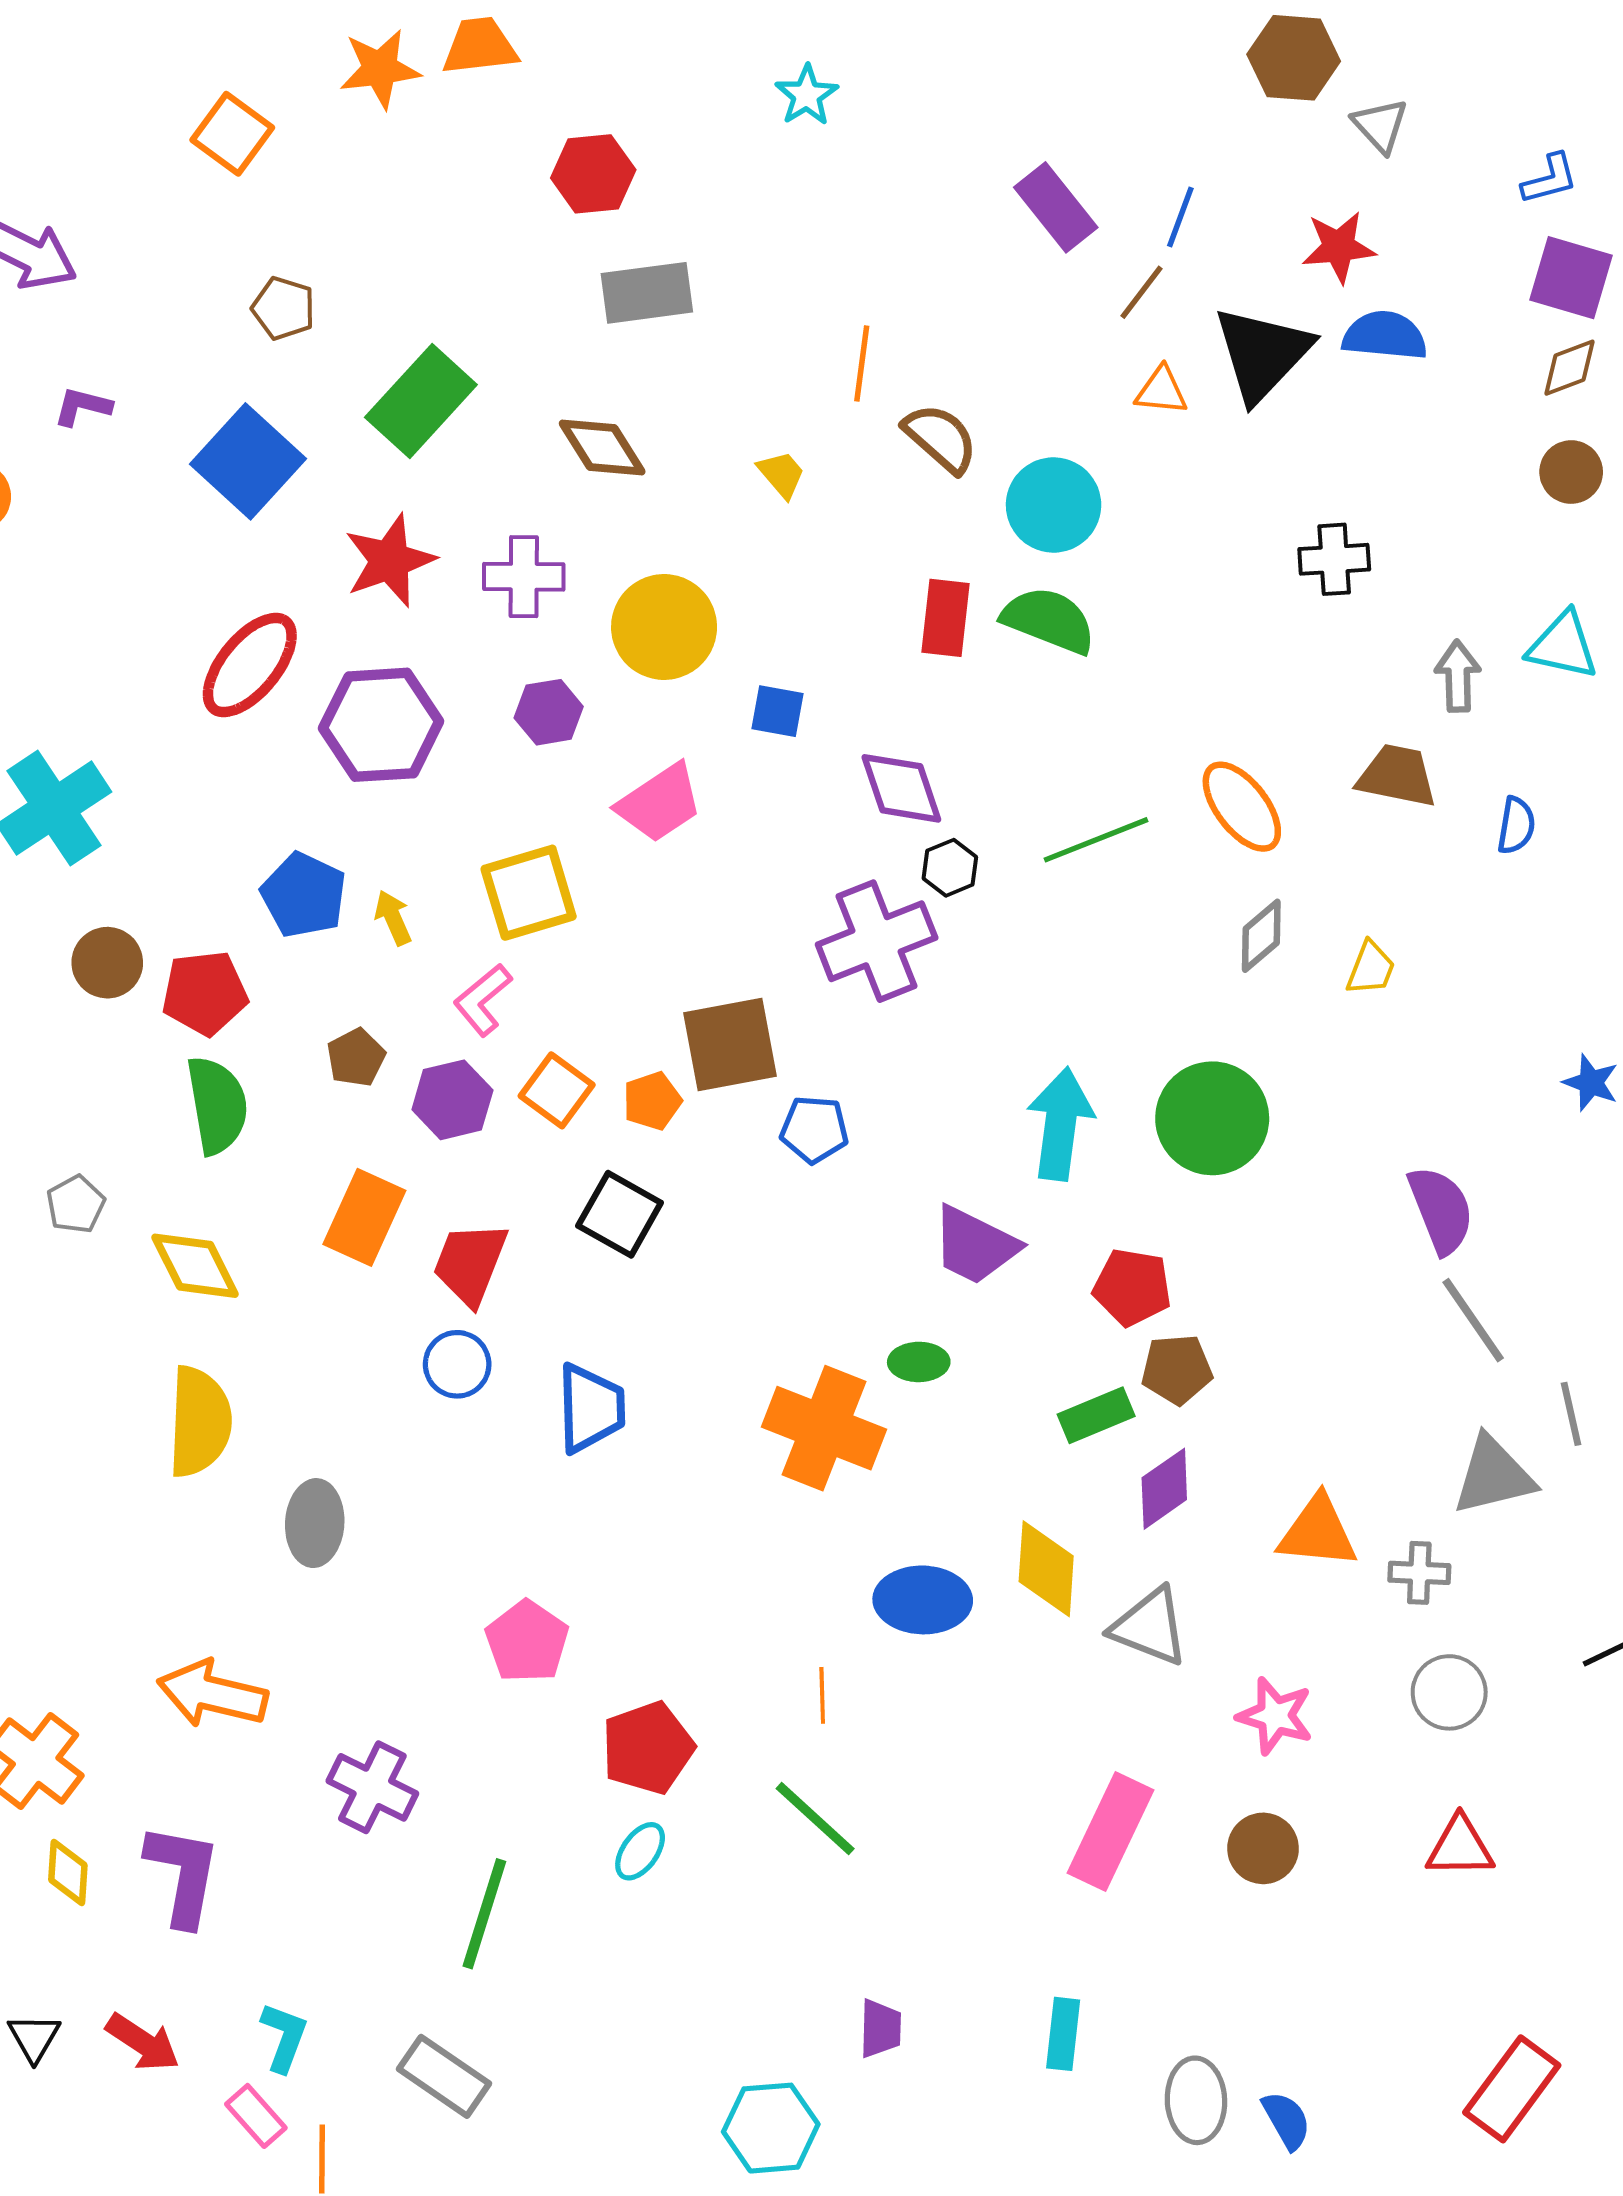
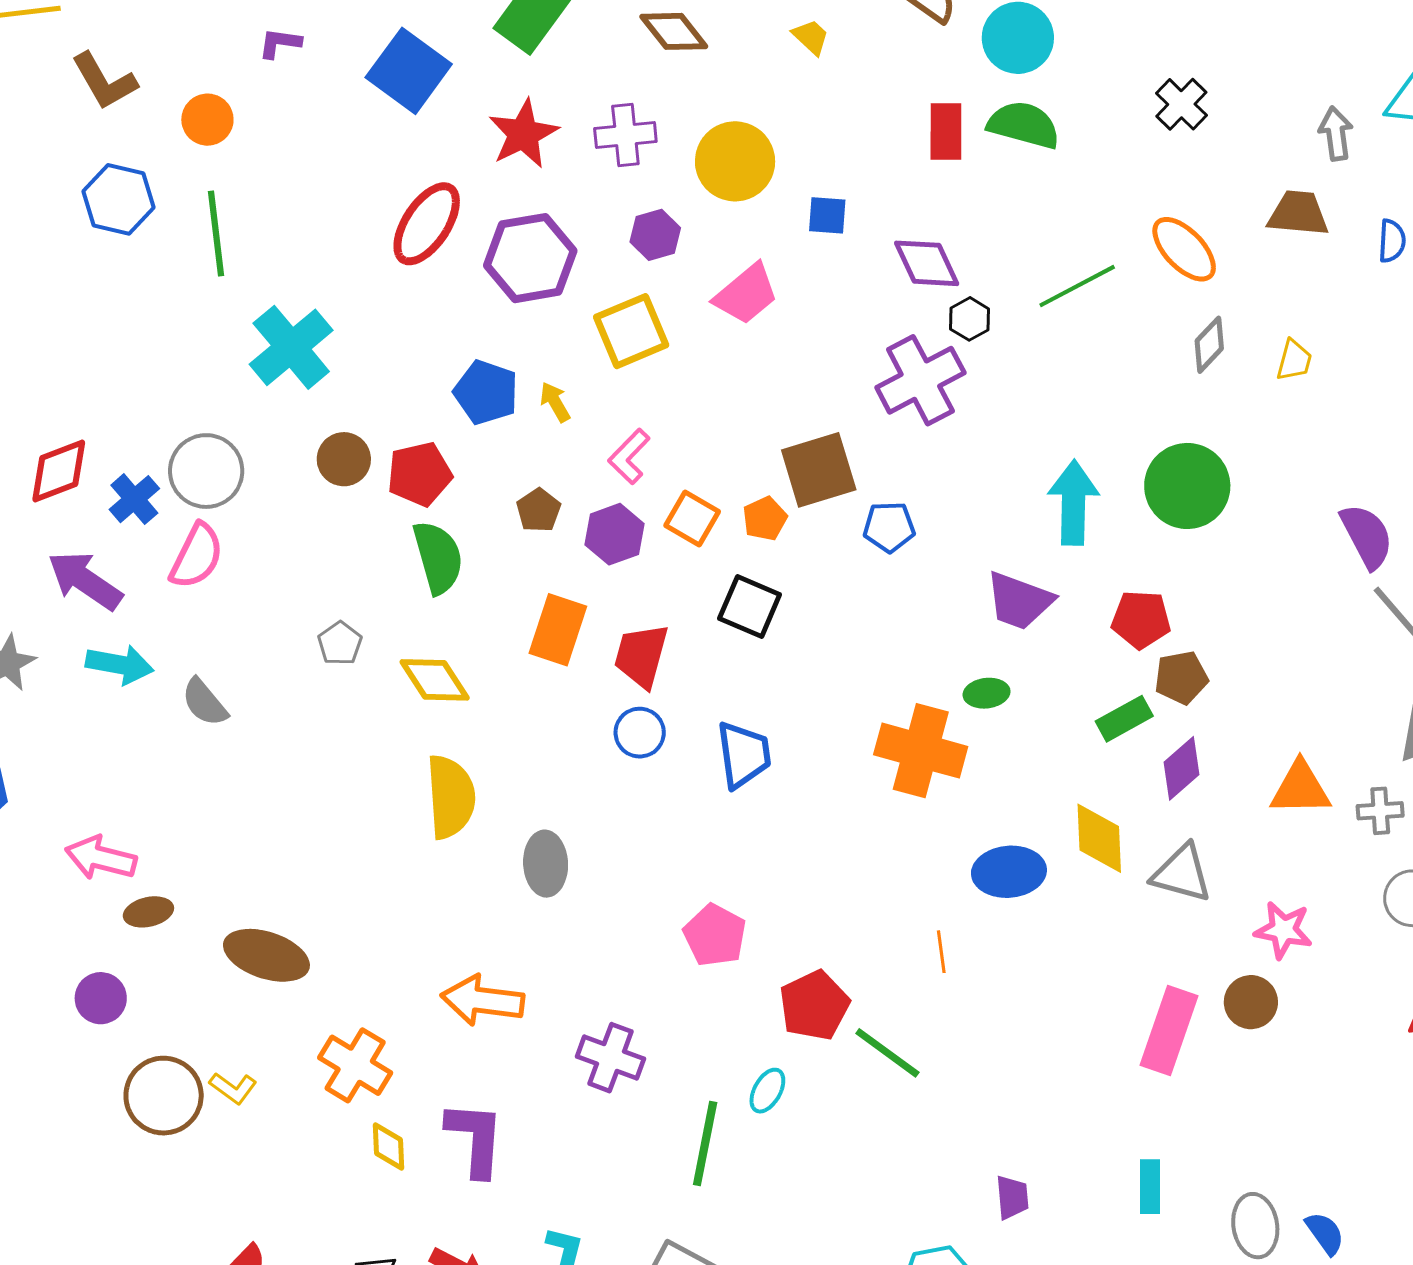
black cross: (1334, 559) -> (1181, 104), moved, turned -36
yellow square: (529, 893) -> (631, 331), moved
green line: (815, 1819) -> (887, 1053), moved
brown circle: (1263, 1848) -> (1251, 1002), moved
cyan ellipse: (640, 1851) -> (767, 1091), moved

